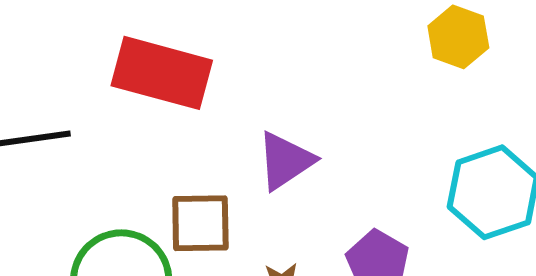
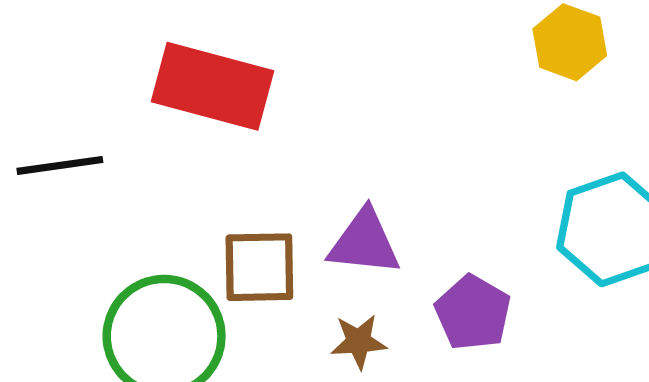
purple triangle: (285, 161) -> (364, 242), moved, turned 40

